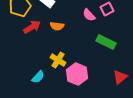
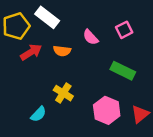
pink semicircle: (89, 15) -> (91, 37), moved
pink hexagon: (77, 74) -> (107, 110), moved

